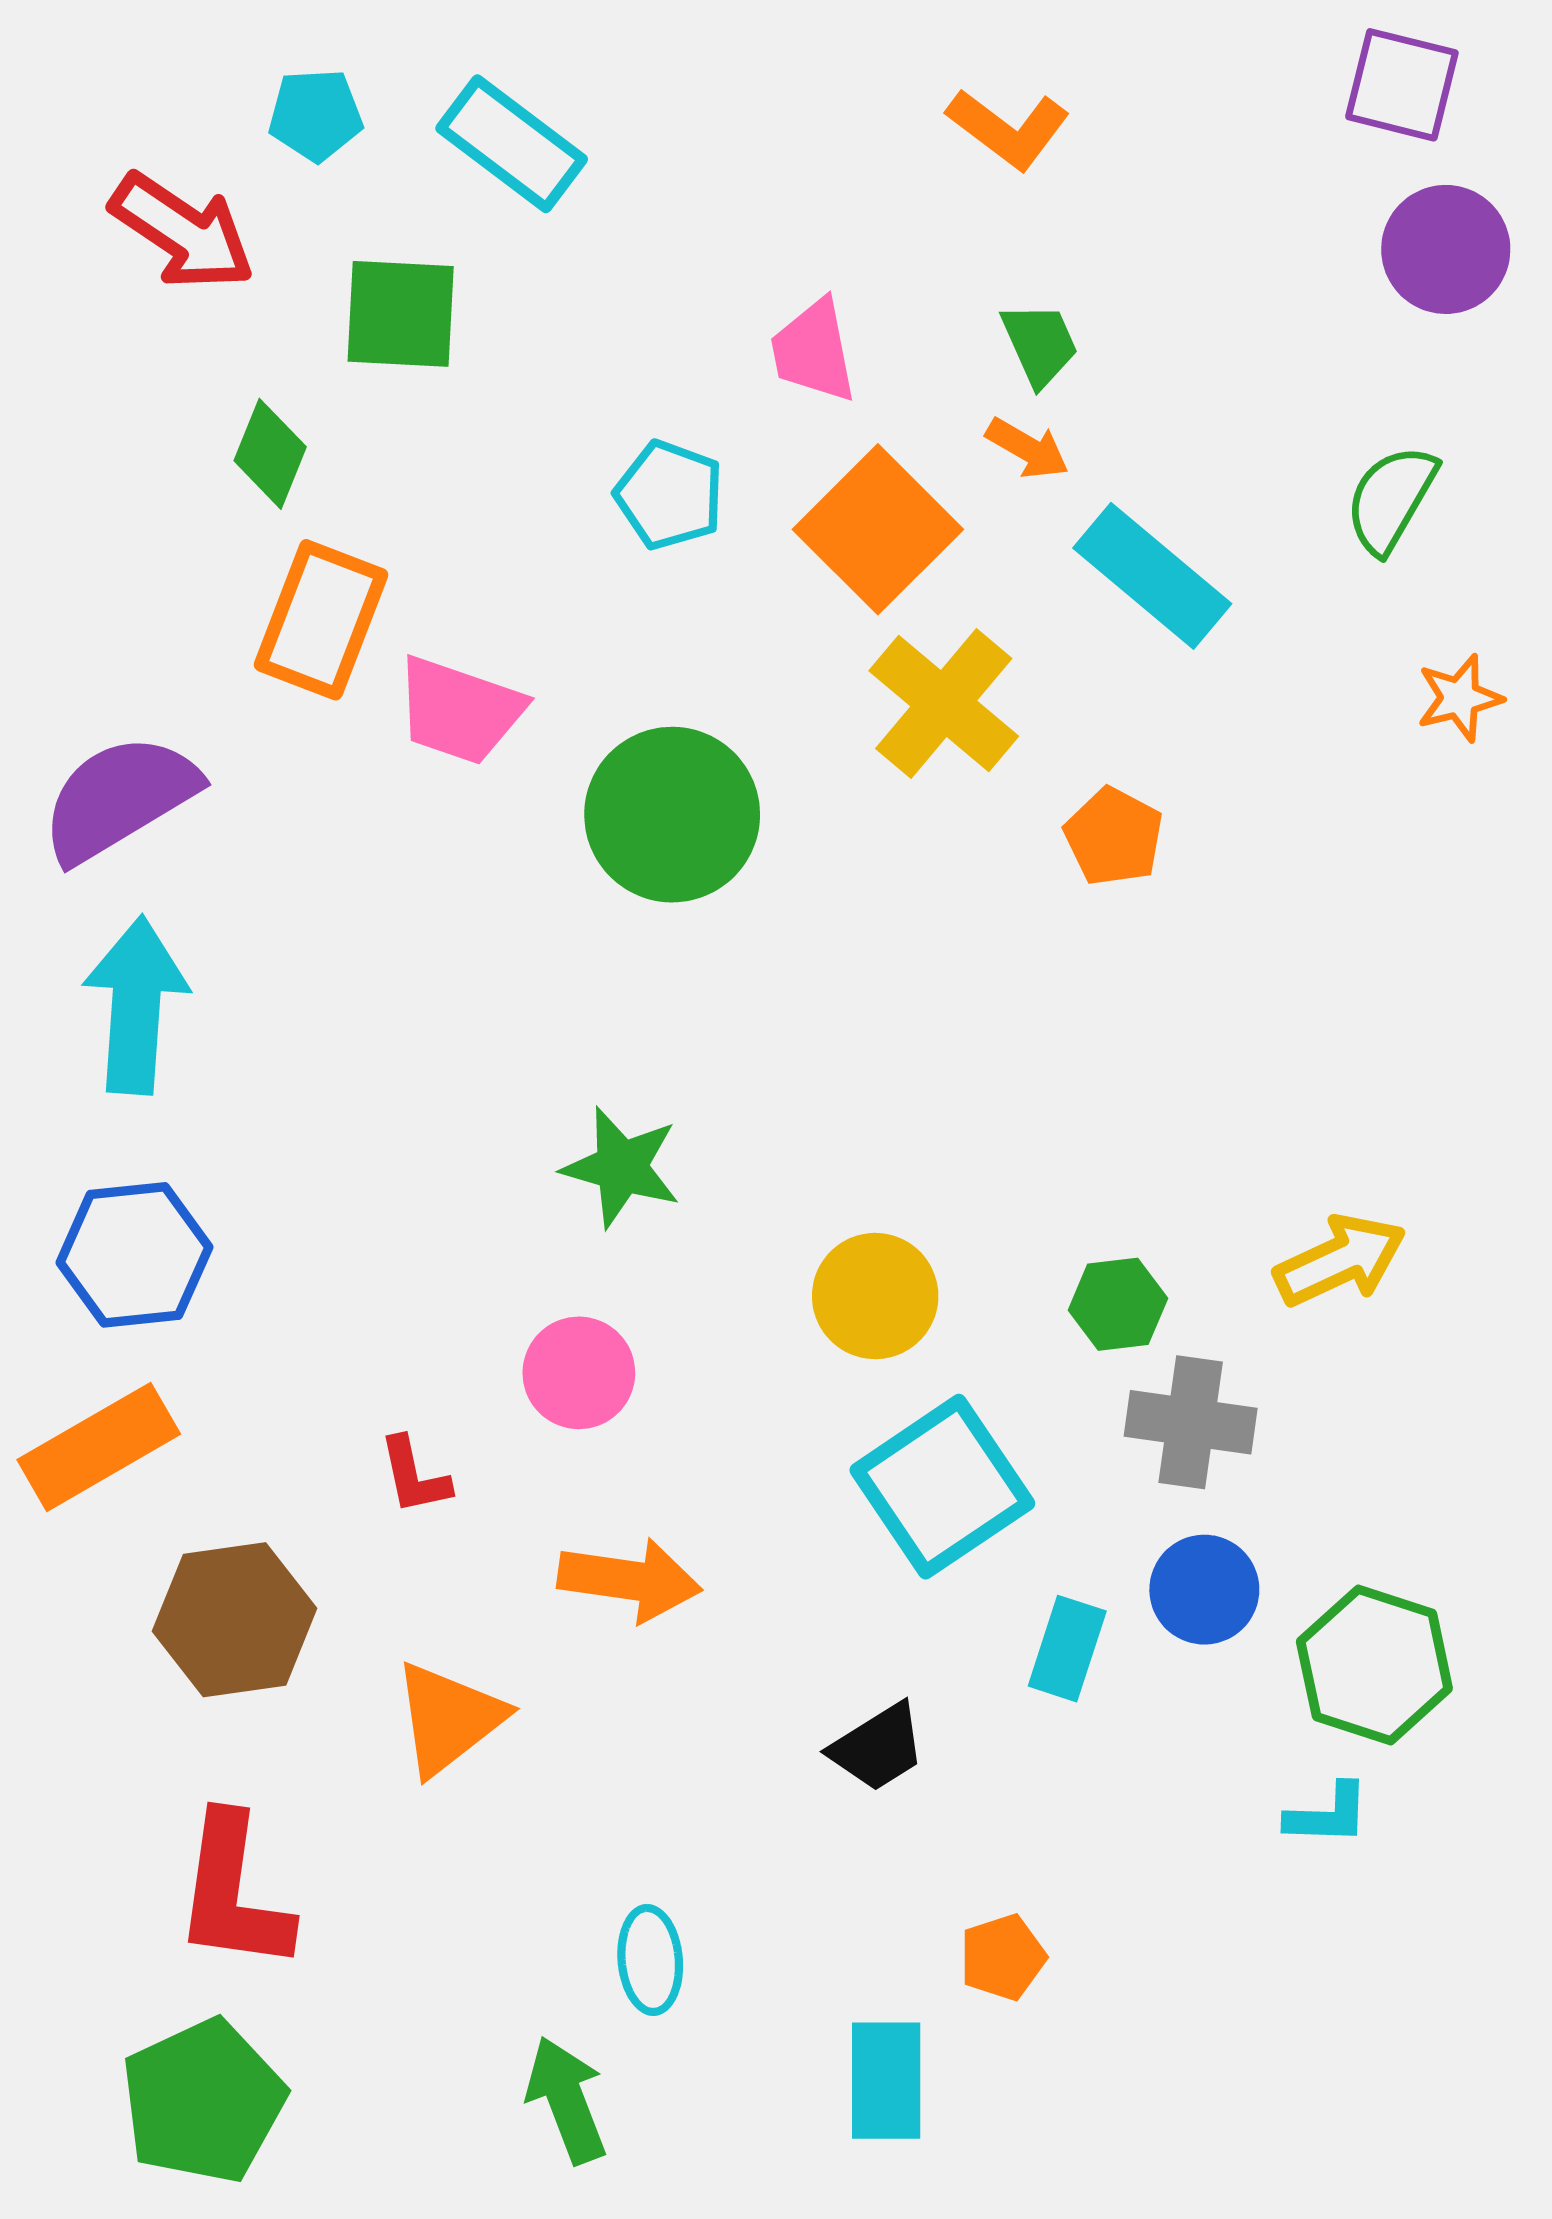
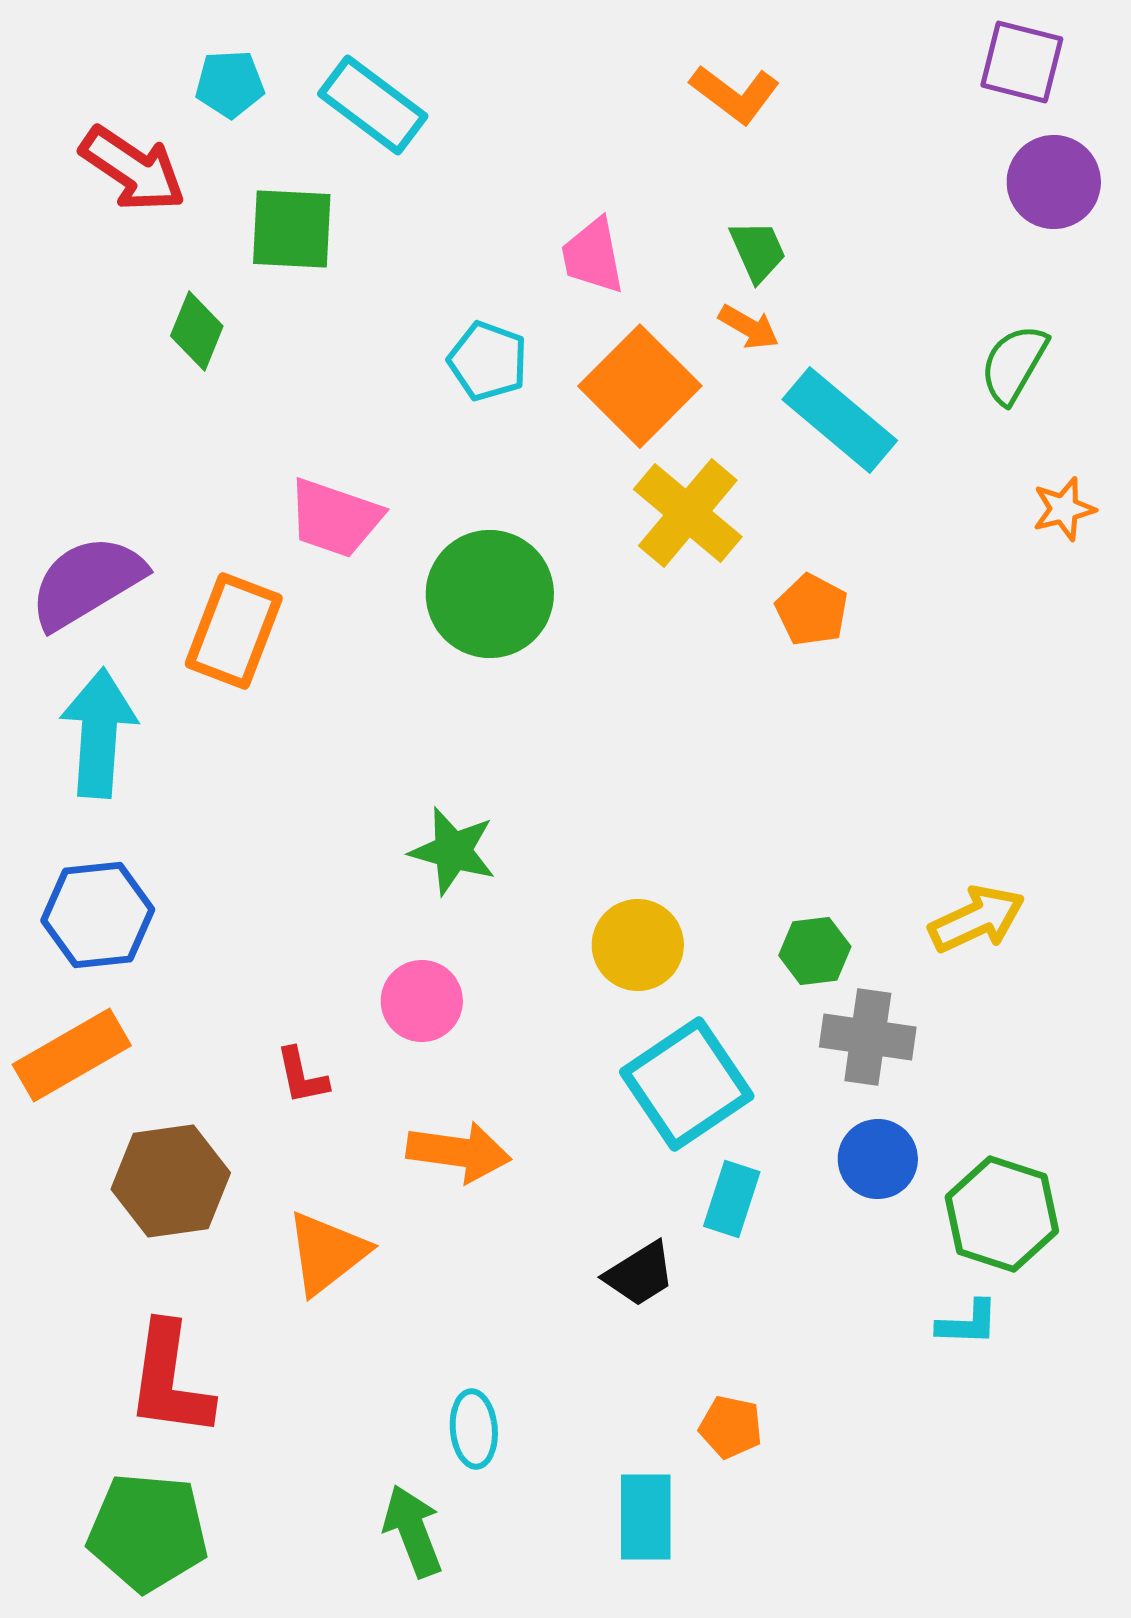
orange rectangle: (321, 620) -> (234, 631), moved
cyan rectangle: (1067, 1649) -> (732, 1199), moved
orange pentagon: (1003, 1957) -> (731, 1427), turned 30
green pentagon: (203, 2101) -> (148, 1532), turned 30

